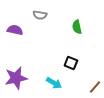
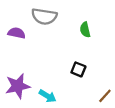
gray semicircle: (40, 15) -> (44, 16), size x1.6
cyan arrow: (54, 83) -> (48, 96), moved

